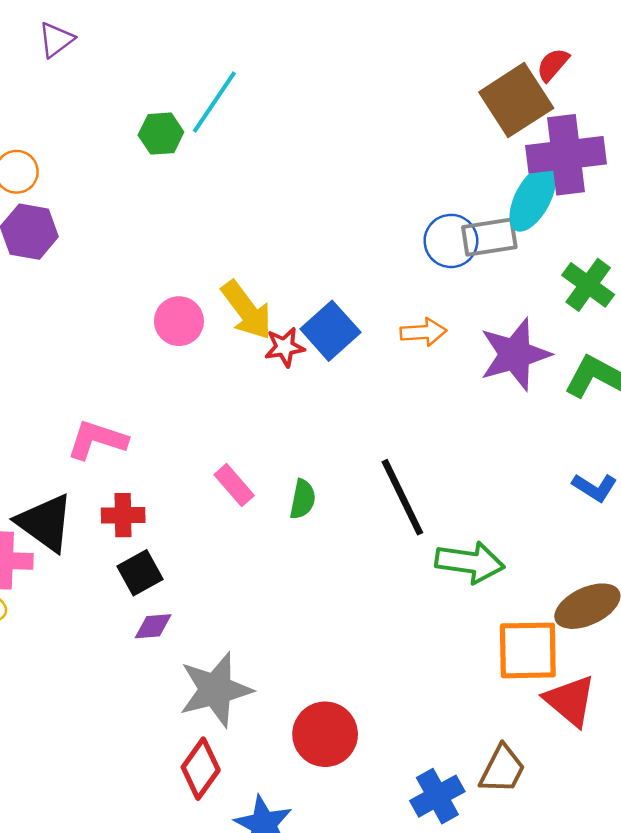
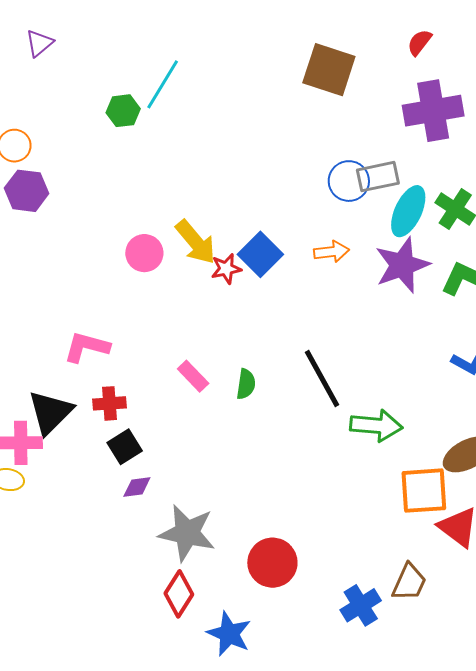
brown square: (516, 100) -> (329, 70), moved, turned -36
cyan ellipse: (533, 198) -> (408, 211), moved
black triangle: (45, 523) -> (50, 412), turned 42
gray star: (216, 690) -> (187, 533), turned 30

